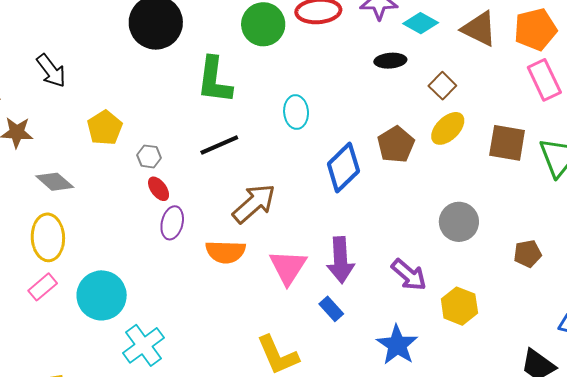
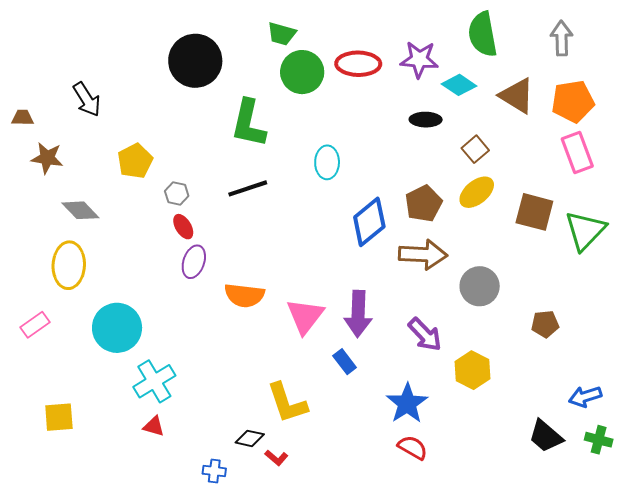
brown arrow: (254, 204) -> (423, 255), moved, turned 39
pink rectangle: (43, 287) -> (35, 325), moved

